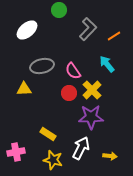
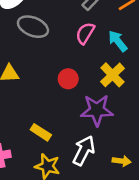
gray ellipse: (42, 66) -> (33, 27), moved, turned 35
pink semicircle: (73, 71) -> (85, 33), moved, turned 66
yellow cross: (92, 90) -> (113, 75), moved

